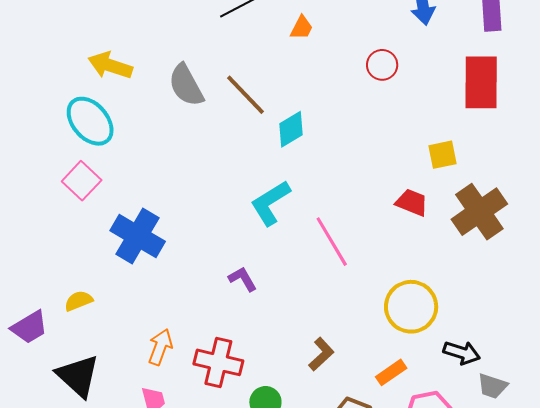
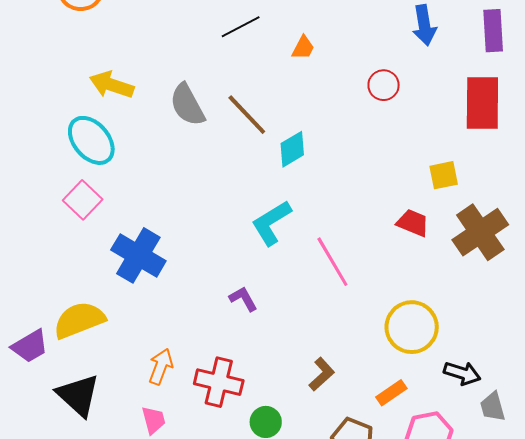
yellow semicircle: (79, 301) -> (79, 320), size x1.8
gray trapezoid: (492, 386) -> (493, 407), turned 56

